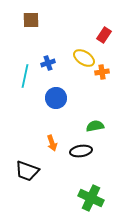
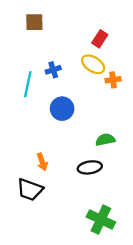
red rectangle: (104, 35) -> (100, 39), moved
orange arrow: (52, 143) -> (42, 162), moved

